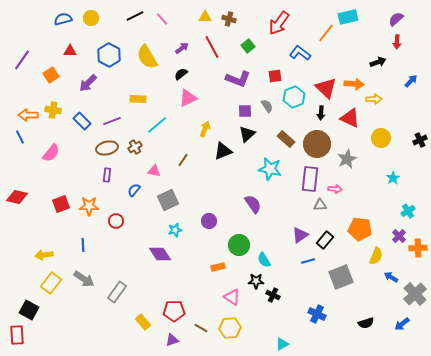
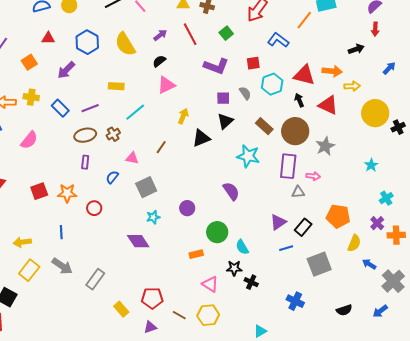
red triangle: (326, 88) -> (304, 75), turned -30
black arrow: (321, 113) -> (299, 100), turned 152
yellow circle: (381, 138) -> (375, 113), moved, size x1.4

